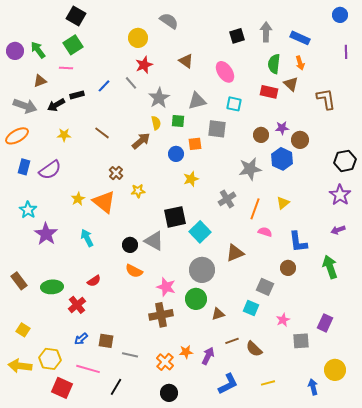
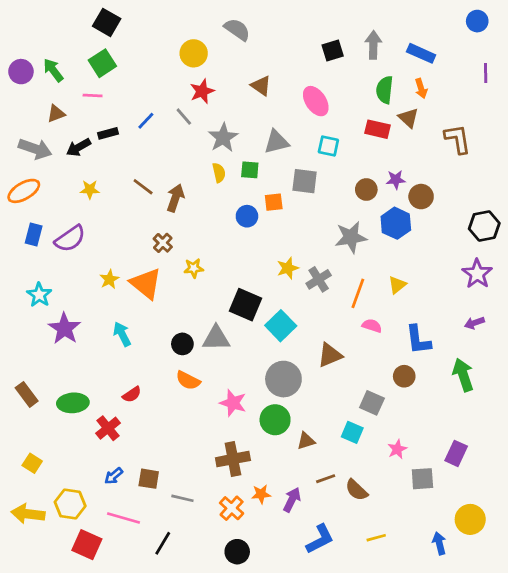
brown arrow: (141, 141) -> (175, 198), moved, turned -30
yellow star: (191, 179) -> (288, 268), moved
black square: (175, 217) -> (246, 305), turned 35
gray triangle: (154, 241) -> (216, 338), turned -30
brown cross: (161, 315) -> (233, 459), moved

